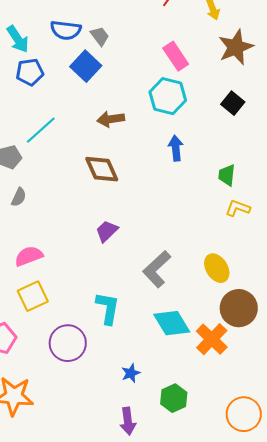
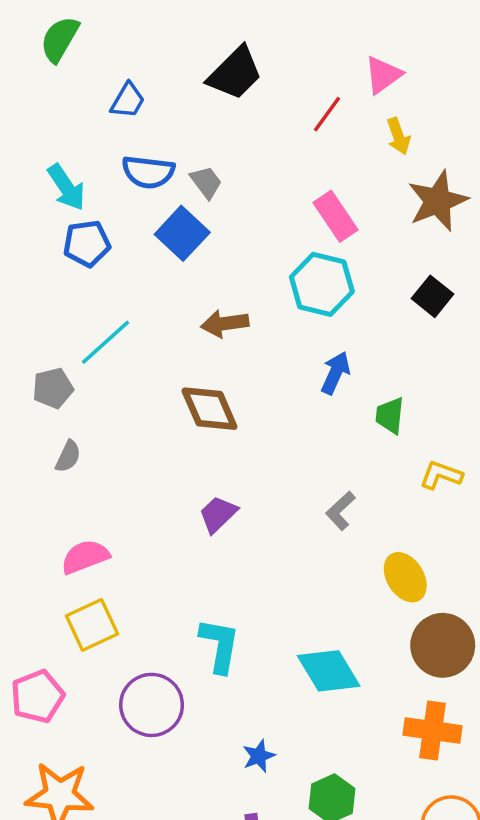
blue arrow: (176, 148) -> (335, 373), turned 30
green trapezoid: (227, 175) -> (390, 415), moved
gray L-shape: (157, 269) -> (341, 511), moved, size x0.6
orange cross: (212, 339) -> (432, 730), moved, turned -36

